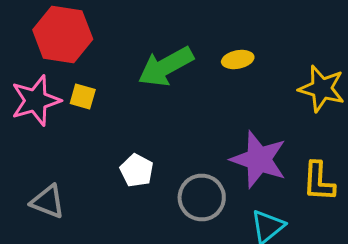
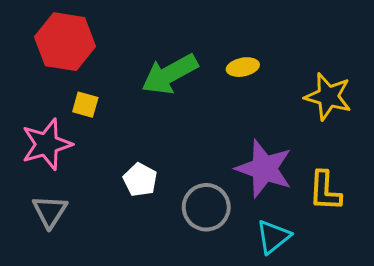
pink star: (36, 100) -> (47, 144), moved
gray triangle: (48, 202) -> (50, 211), turned 42

